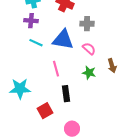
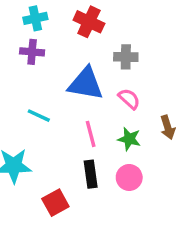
cyan line: (36, 43) -> (39, 116), moved
pink line: (56, 69) -> (91, 134), moved
pink circle: (72, 129) -> (129, 177), moved

